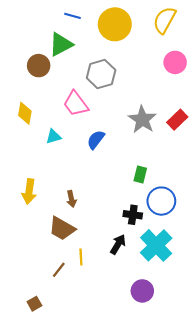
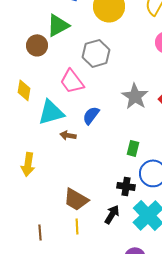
cyan triangle: (53, 136) -> (51, 112), size x1.8
brown arrow: (71, 199) -> (68, 135), moved, turned 112
brown trapezoid: (62, 229) -> (76, 199), moved
brown line: (59, 270) -> (40, 232), moved, turned -42

